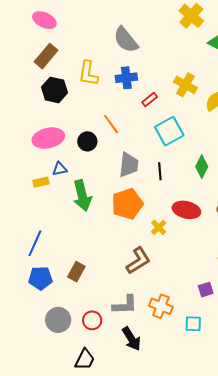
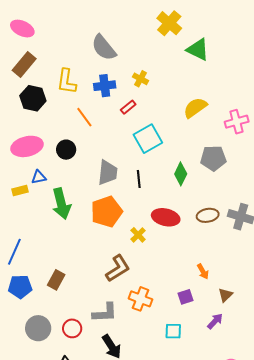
yellow cross: (185, 85) -> (141, 79), moved, size x0.7
orange line: (111, 124) -> (84, 117), moved
orange cross: (161, 306) -> (141, 299), moved

